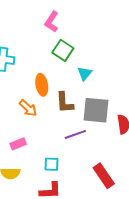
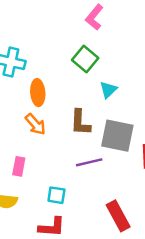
pink L-shape: (52, 22) -> (94, 17), moved
orange ellipse: (42, 85) -> (38, 93), moved
pink rectangle: (18, 144) -> (19, 166), turned -63

